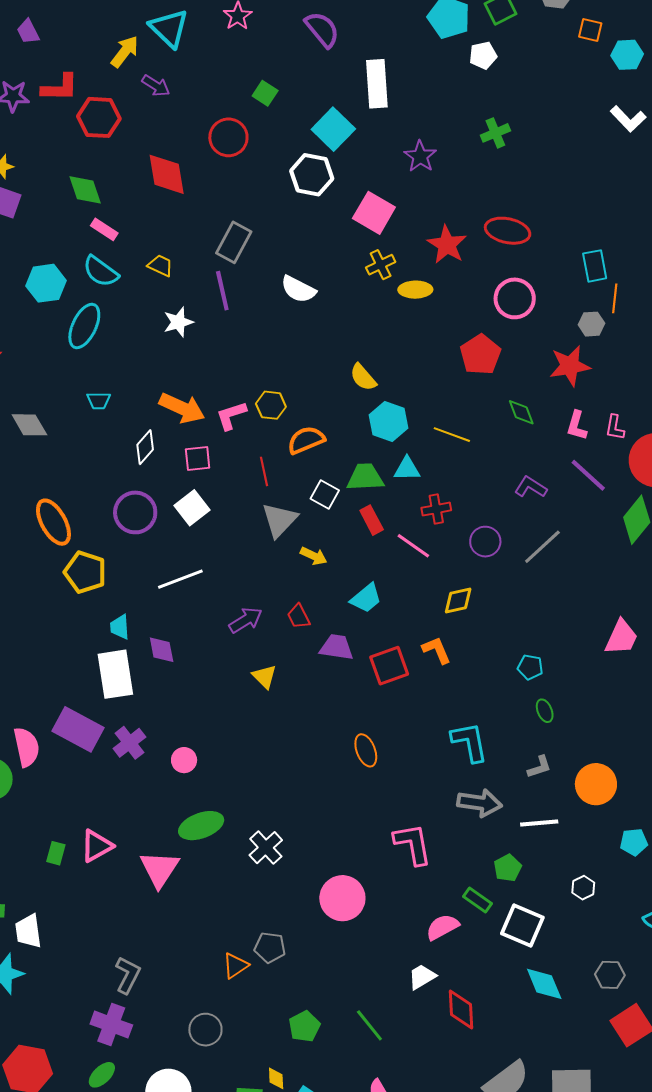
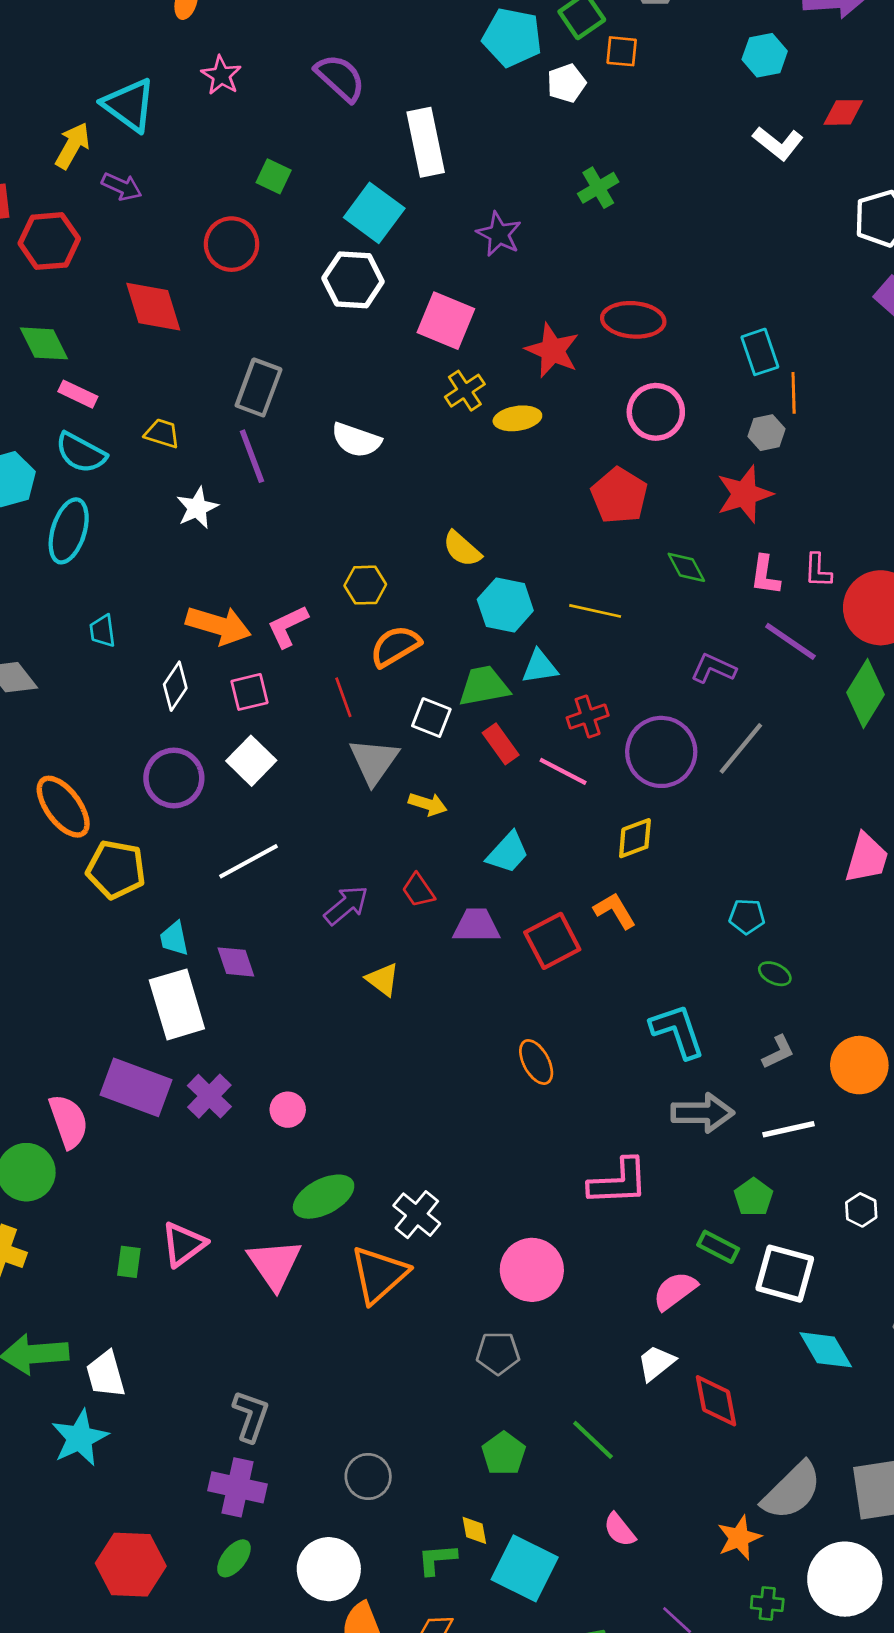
orange square: (590, 30) -> (622, 51), moved
cyan trapezoid: (99, 401) -> (102, 631), turned 90
yellow hexagon: (271, 405) -> (365, 585), moved
purple circle: (485, 542) -> (661, 752), size x1.6
green ellipse: (545, 711) -> (775, 974), turned -35
pink L-shape: (413, 844) -> (618, 1182), turned 105
gray pentagon: (270, 947) -> (498, 1353), moved
orange triangle: (235, 966) -> (379, 1275), moved, size x1.6

